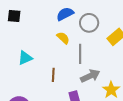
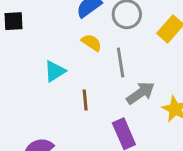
cyan triangle: (25, 58) -> (55, 71), moved

